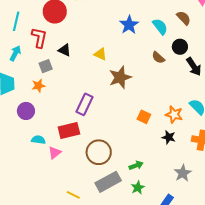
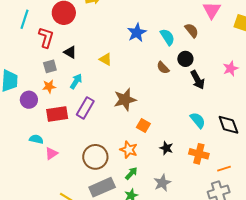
cyan arrow: (15, 53) -> (76, 81), moved
brown star: (120, 77) -> (125, 100), moved
orange star: (38, 86) -> (49, 86), moved
purple circle: (26, 111) -> (29, 100), moved
orange star: (174, 115) -> (129, 150), moved
red rectangle: (69, 130) -> (57, 114), moved
green arrow: (136, 165) -> (131, 173), turned -32
gray star: (183, 173) -> (162, 183), moved

